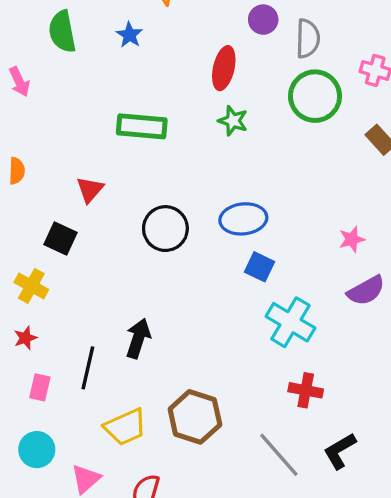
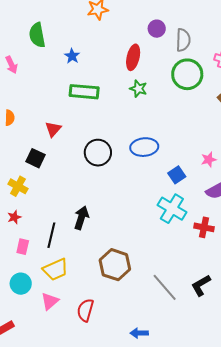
blue star: (129, 35) -> (72, 56), moved
blue square: (260, 267) -> (177, 175), moved, turned 30
red cross: (306, 390) -> (204, 227), moved
yellow trapezoid: (125, 427) -> (56, 269), moved

